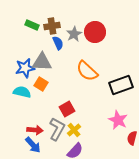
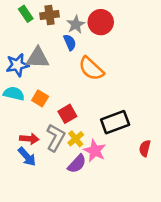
green rectangle: (32, 25) -> (26, 14), turned 32
blue semicircle: (58, 43) -> (70, 42), moved
orange square: (41, 84) -> (40, 98), moved
black rectangle: (121, 85) -> (115, 122), moved
pink star: (118, 120) -> (95, 151), moved

